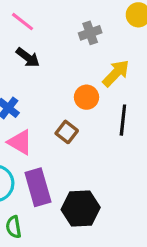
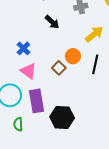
black arrow: (28, 57) -> (52, 22), moved
orange circle: (86, 97) -> (73, 56), moved

